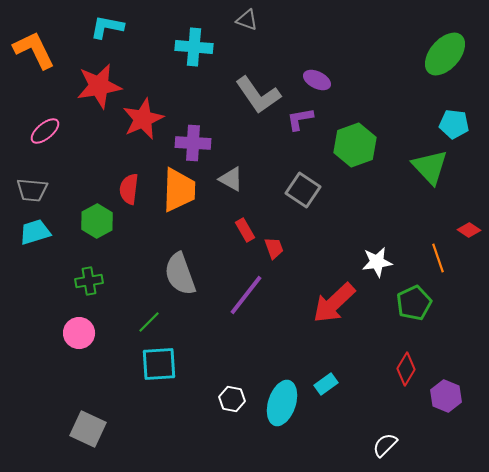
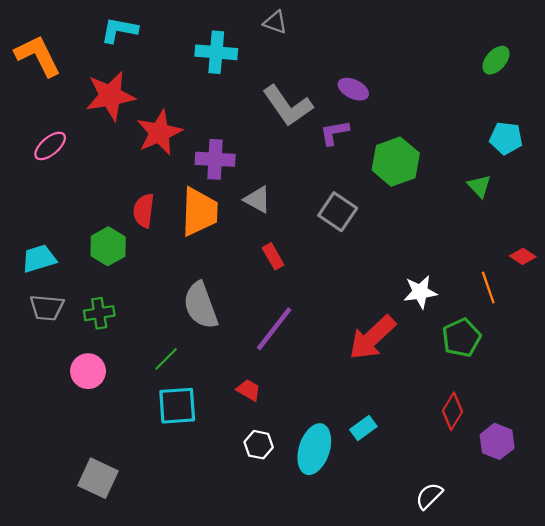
green ellipse: (445, 54) -> (496, 60), size x0.6
green triangle: (430, 167) -> (479, 186), size x0.6
gray trapezoid: (32, 190) -> (47, 308), moved
red trapezoid: (274, 248) -> (249, 390), moved, turned -40

